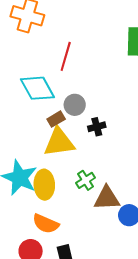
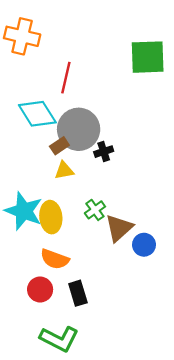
gray circle: (75, 105) -> (79, 129), size x1.8
yellow triangle: (59, 142) -> (64, 170), size x0.6
brown triangle: (107, 198) -> (119, 228), turned -36

